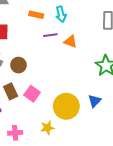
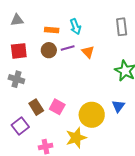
orange triangle: (70, 42) -> (88, 52), turned 32
brown circle: (18, 65) -> (49, 50), moved
yellow star: (47, 128) -> (76, 138), size x1.5

